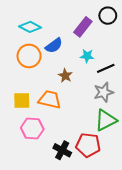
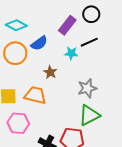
black line: (106, 68) -> (89, 42), moved

